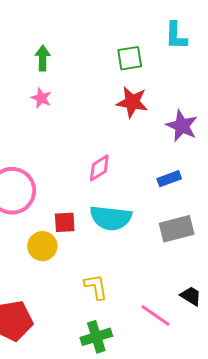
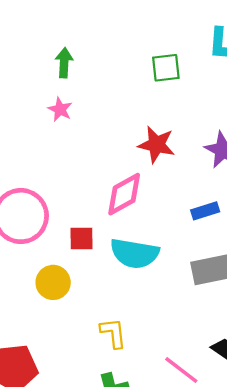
red star: (132, 102) -> (156, 145), moved
pink diamond: (99, 168) -> (124, 194), size x1.4
red square: (65, 222) -> (82, 238), moved

